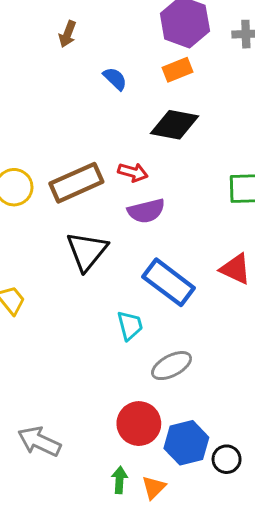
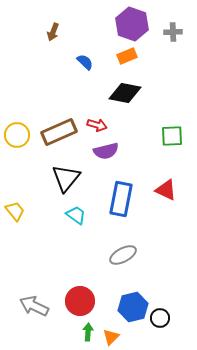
blue rectangle: (169, 282) -> (121, 199), turned 64
cyan trapezoid: (130, 325) -> (76, 215), moved, turned -40
red circle: (139, 424) -> (80, 301), moved

